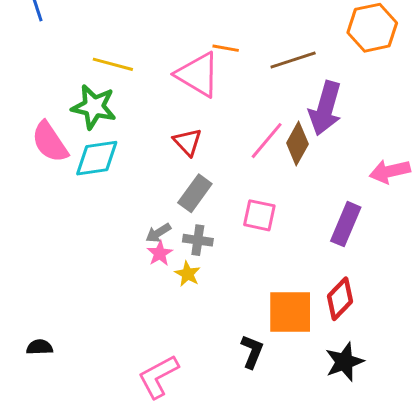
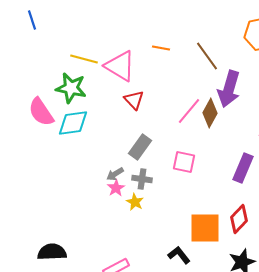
brown line: (293, 60) -> (207, 56), turned 72
pink triangle: (198, 75) -> (120, 66), moved
red triangle: (188, 142) -> (134, 100), moved
black semicircle: (40, 347) -> (52, 252), moved, size x1.6
black L-shape: (252, 352) -> (179, 255), turned -60

